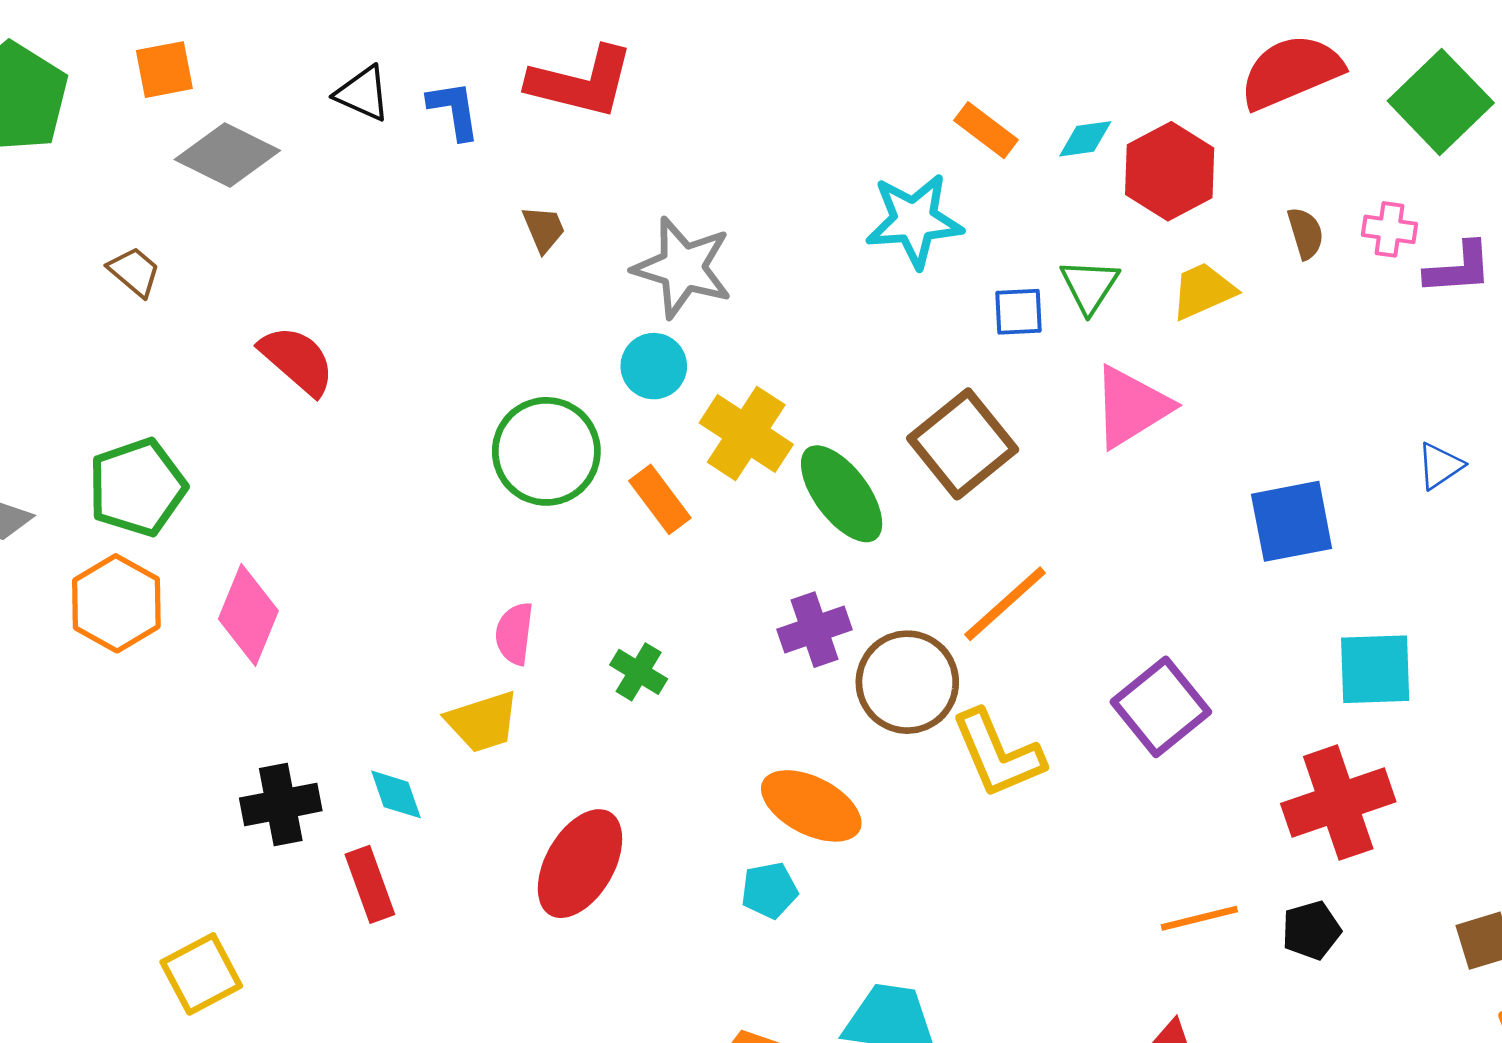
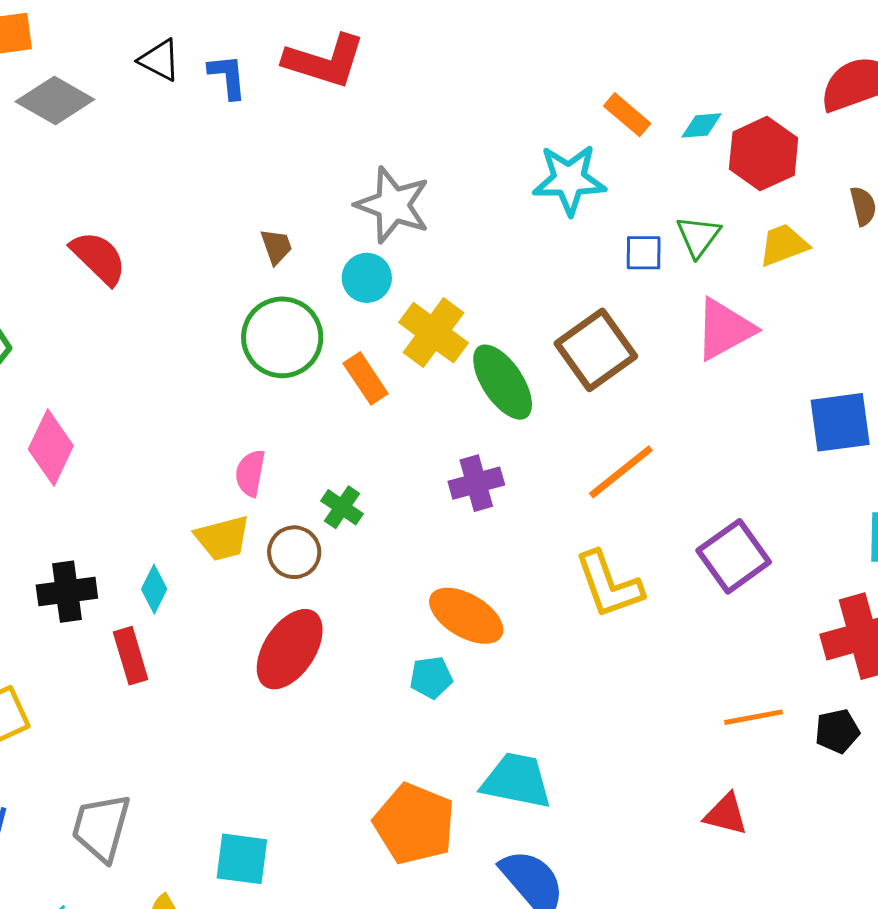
brown trapezoid: (544, 229) -> (276, 247), moved
brown circle: (907, 682) -> (294, 552), moved, size x0.7
cyan diamond: (396, 794) -> (154, 589), turned 42

